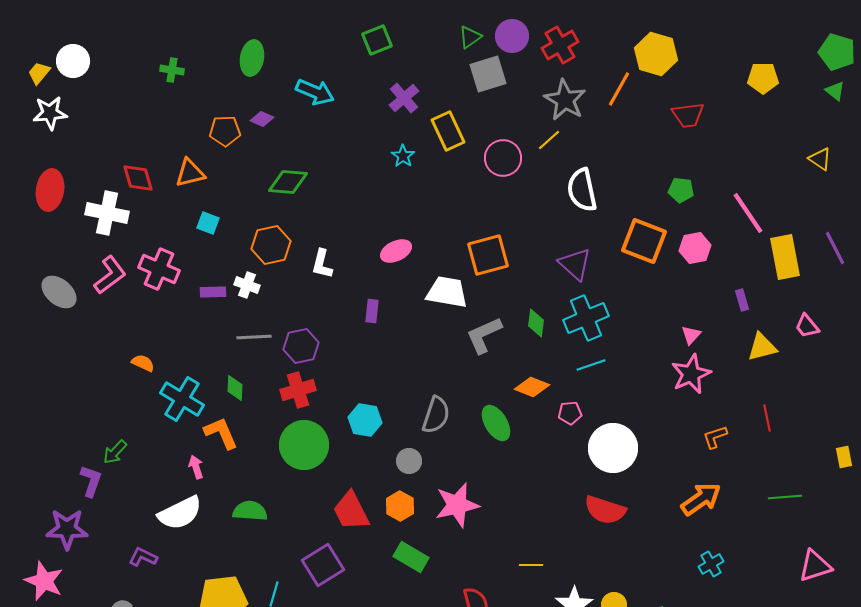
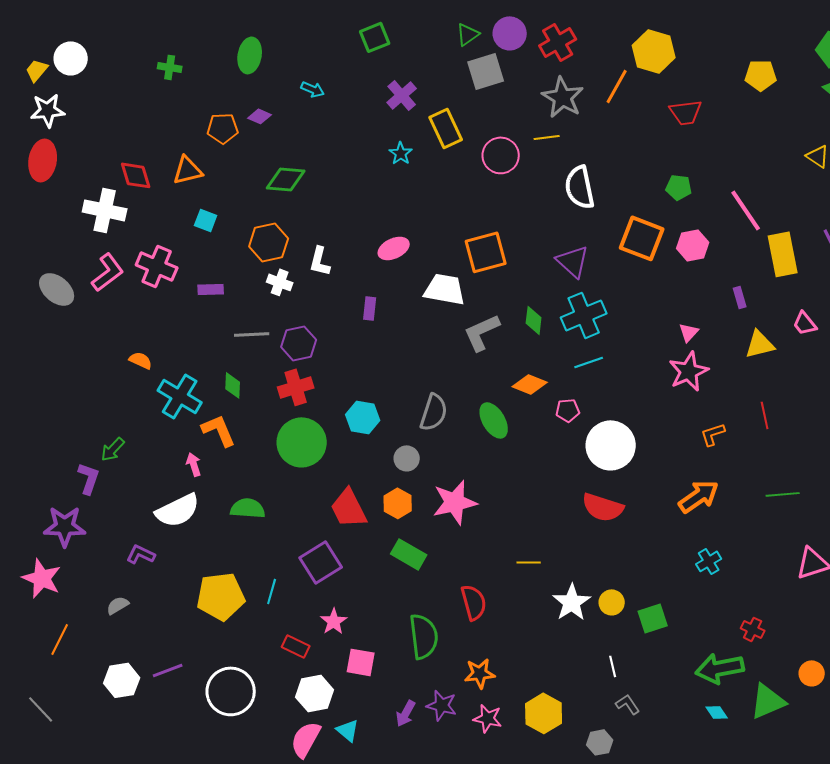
cyan arrow: (315, 92) -> (313, 89), size x0.6
yellow line: (549, 140) -> (547, 137), turned 35
red ellipse: (50, 190) -> (43, 160), moved
white cross: (247, 285) -> (280, 282), moved

